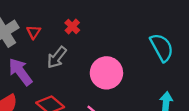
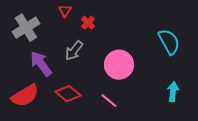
red triangle: (34, 32) -> (65, 11), moved

